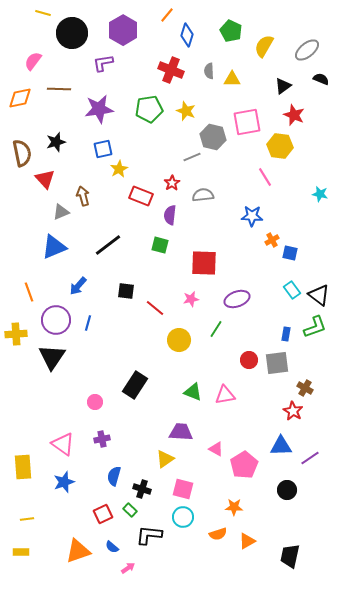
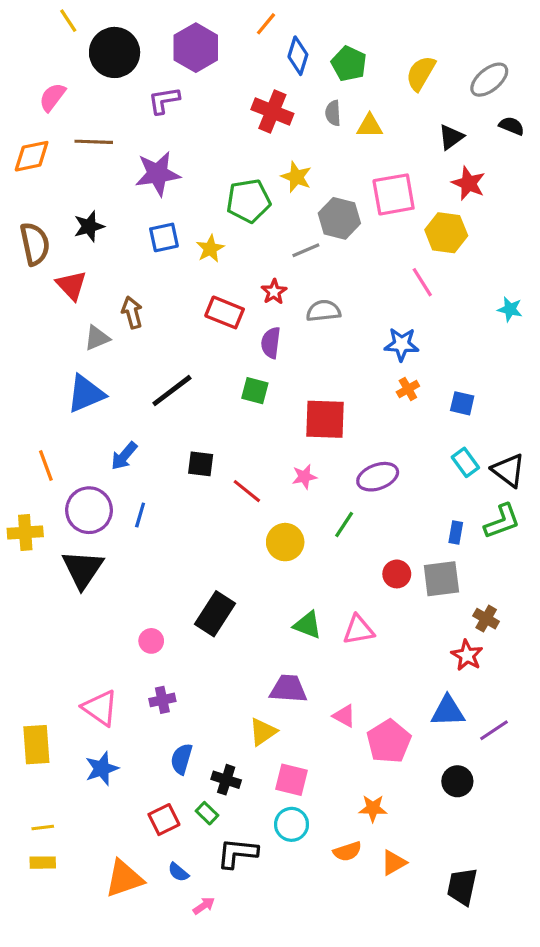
yellow line: (43, 13) -> (68, 21), turned 42
green pentagon: (231, 31) -> (349, 64), moved
green pentagon: (149, 109) -> (248, 201), moved
yellow star: (119, 169) -> (210, 249), moved
orange cross: (272, 240) -> (408, 389), moved
yellow rectangle: (21, 552) -> (43, 863), moved

